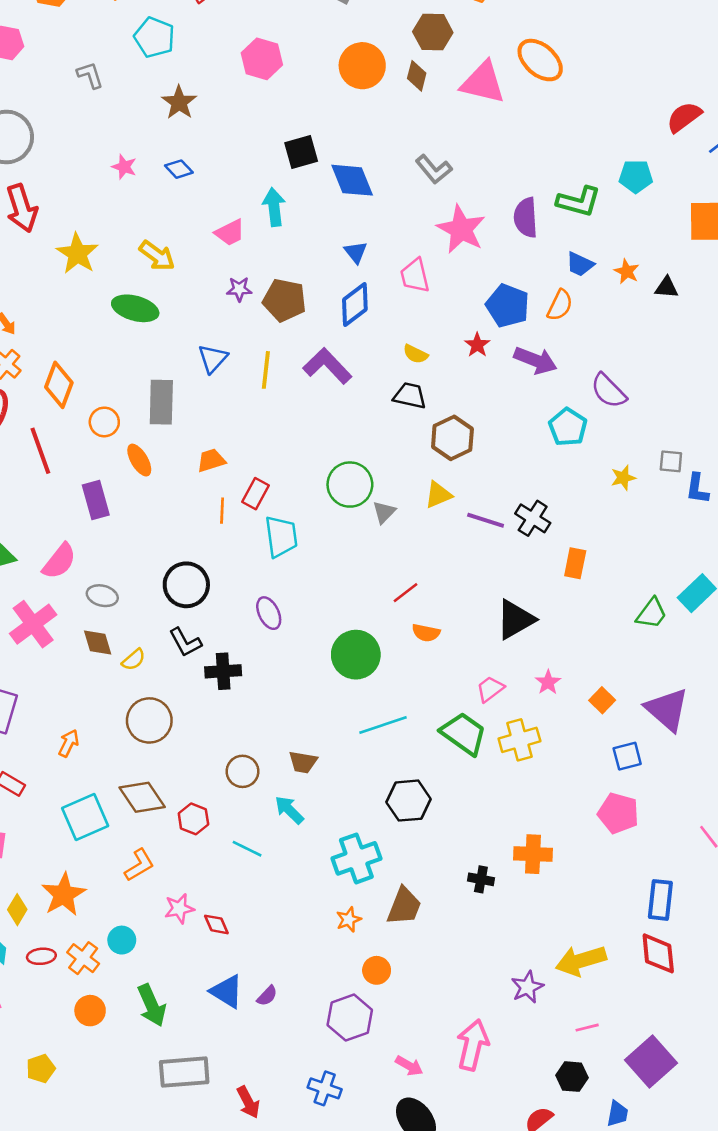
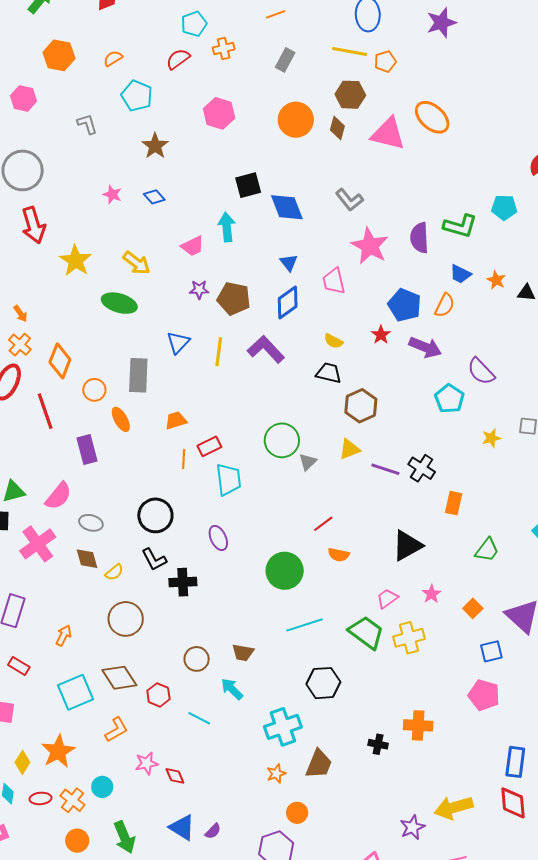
red rectangle: (255, 494) -> (209, 446), turned 35
green trapezoid: (652, 613) -> (487, 550), moved

